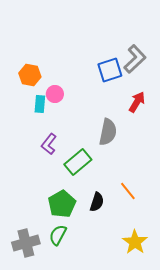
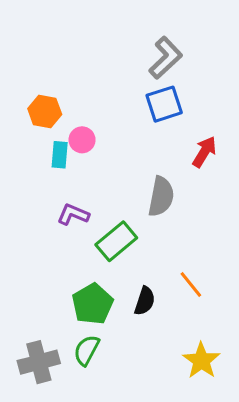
gray L-shape: (135, 59) -> (166, 58), moved
purple L-shape: (49, 144) -> (73, 214), turned 75

